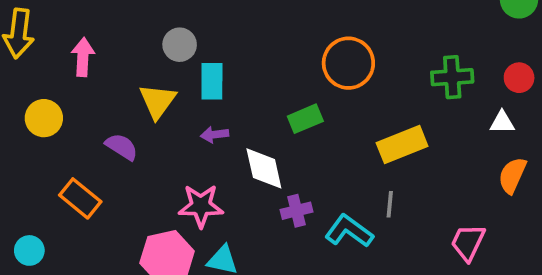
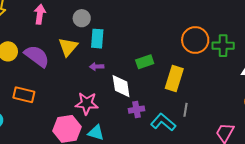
pink arrow: (83, 57) -> (40, 14), moved
orange circle: (348, 63) -> (195, 40), moved
yellow rectangle: (402, 144) -> (174, 78), moved, turned -55
purple semicircle: (122, 147) -> (37, 56), moved, size x1.5
orange rectangle: (80, 198) -> (24, 95), turned -30

